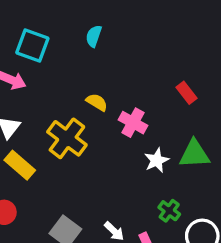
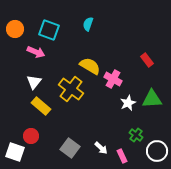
yellow semicircle: (97, 102) -> (90, 66), size x1.5

